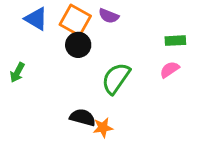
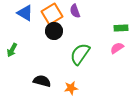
purple semicircle: (109, 16) -> (75, 11), turned 48
orange square: (75, 20) -> (52, 14), turned 30
black semicircle: (83, 117) -> (42, 81), moved

